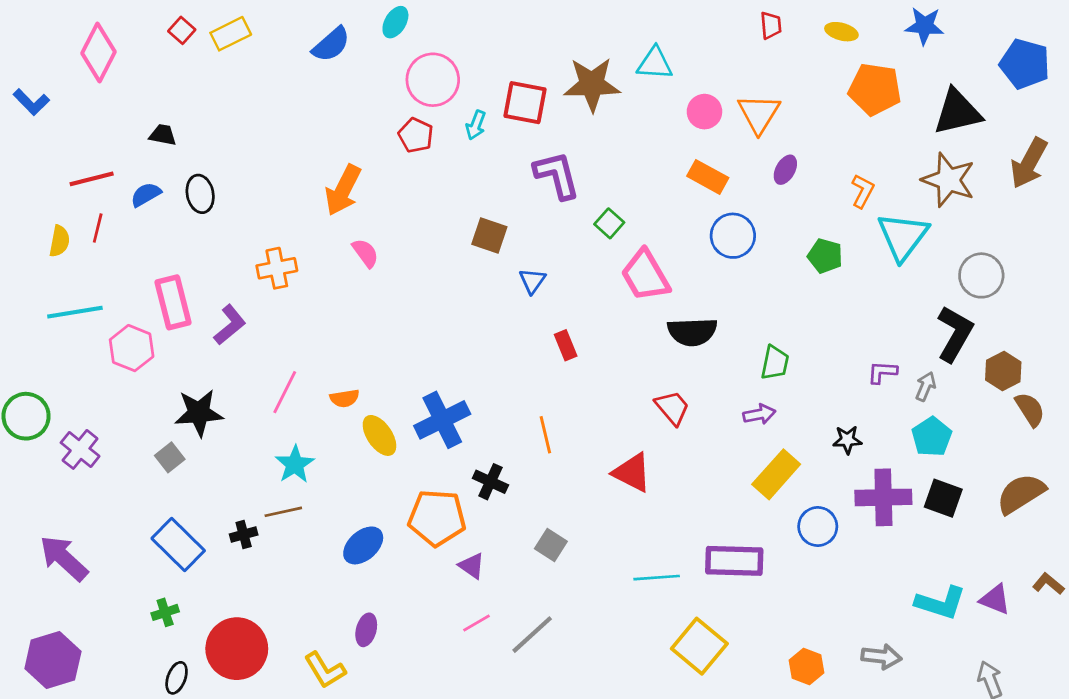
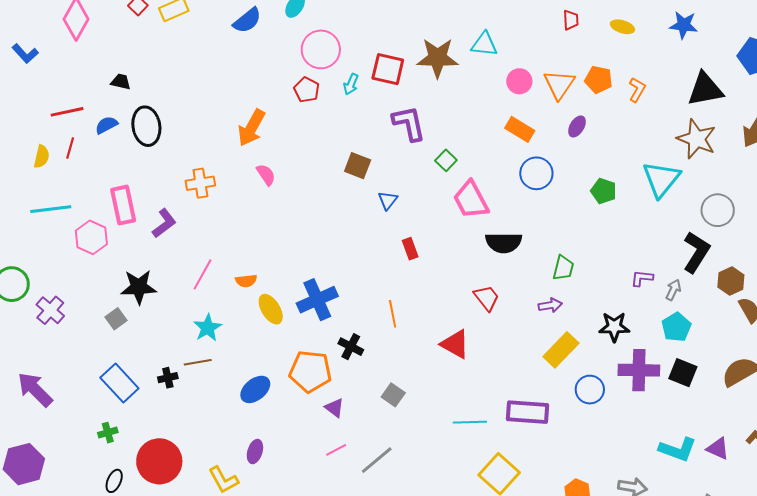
orange pentagon: (875, 89) -> (599, 80), moved, size x0.7
orange L-shape: (863, 191) -> (637, 90), moved
black ellipse: (200, 194) -> (146, 126), size x1.4
black star: (847, 440) -> (614, 327), size x1.4

